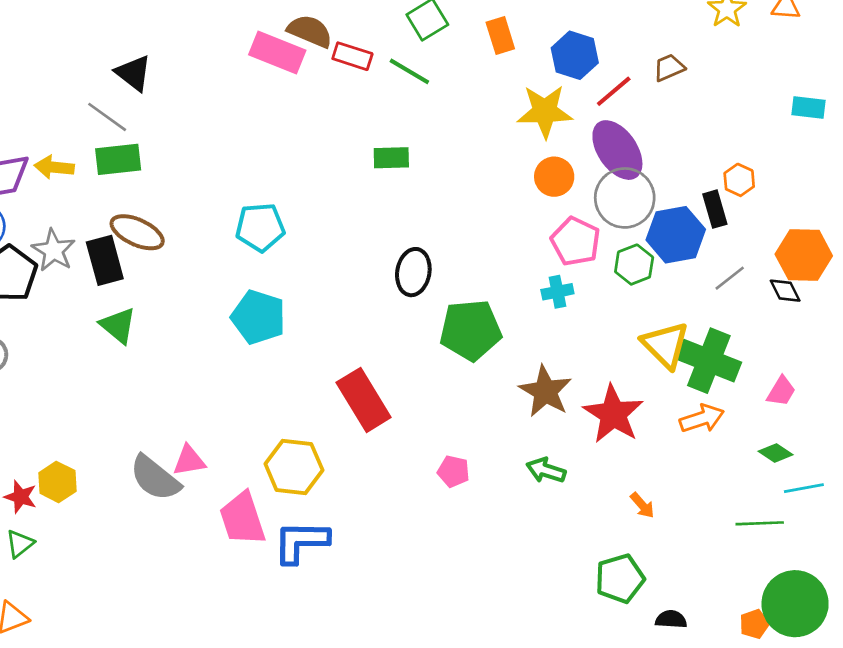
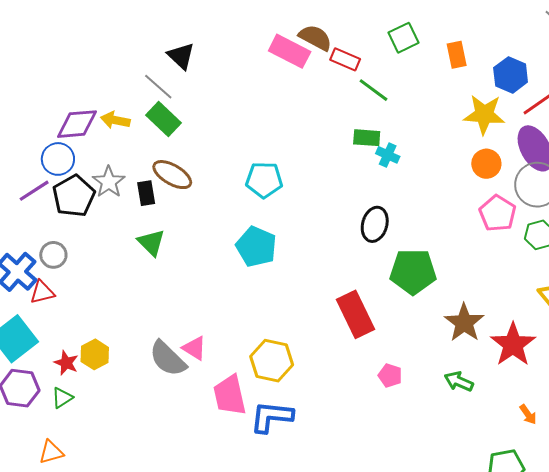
green line: (409, 71) -> (373, 90), moved
green rectangle: (118, 159) -> (163, 119), turned 44
black rectangle: (105, 260) -> (146, 193), size x0.7
cyan cross: (557, 292) -> (388, 155), moved, turned 30
red rectangle: (364, 400) -> (355, 314), moved
pink triangle: (189, 461) -> (194, 348), turned 36

